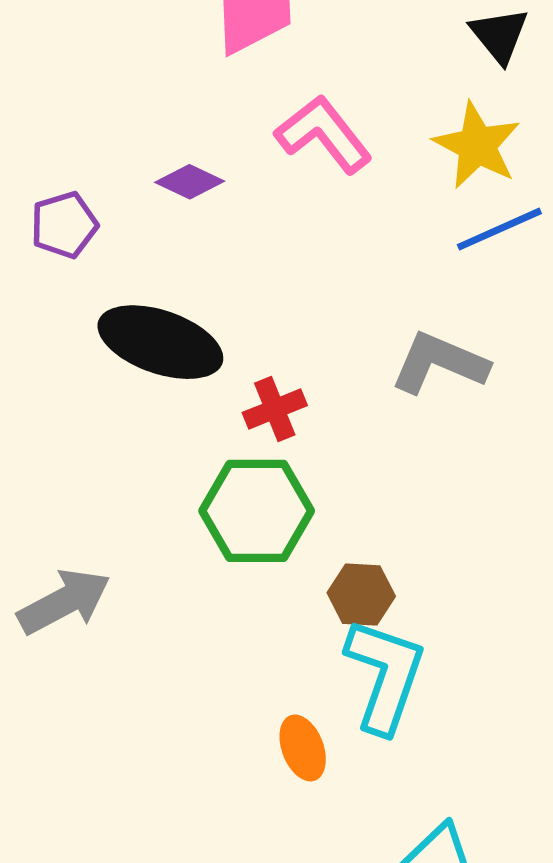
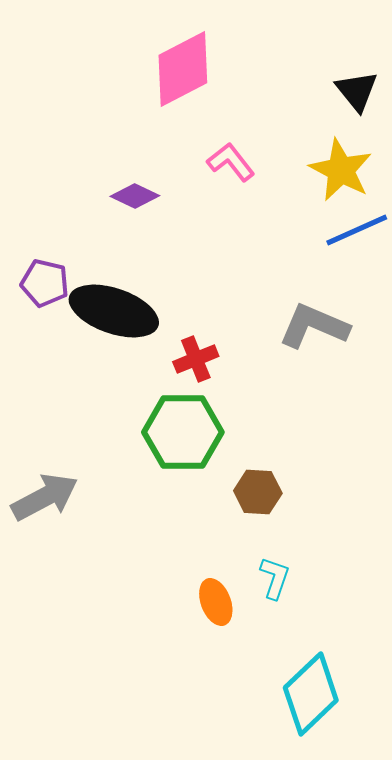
pink L-shape: (324, 134) -> (231, 162), size x0.7
purple pentagon: (64, 225) -> (45, 283), moved, turned 30
cyan L-shape: (385, 675) -> (275, 578), moved, size x0.5

